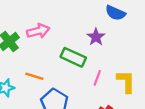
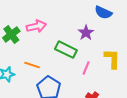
yellow L-shape: (126, 81) -> (112, 59), moved

